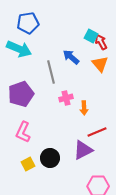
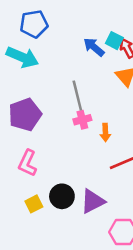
blue arrow: (71, 57) -> (94, 47), moved
gray line: (51, 72) -> (77, 95), moved
purple triangle: (83, 150) -> (93, 201), moved

